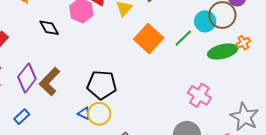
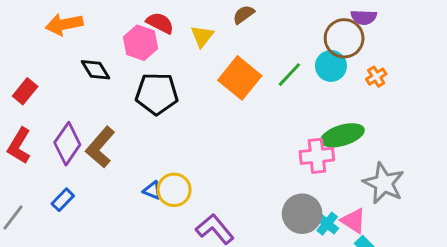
cyan circle: (205, 21) -> (331, 66), moved
green ellipse: (223, 51) -> (342, 135), moved
black pentagon: (102, 85) -> (157, 94), moved
pink cross: (199, 95) -> (317, 156), turned -35

